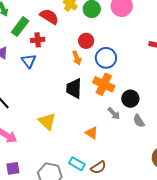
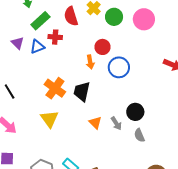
red semicircle: (49, 16) -> (71, 16), turned -150
blue triangle: (29, 61) -> (37, 47), moved, turned 35
orange cross: (104, 84) -> (55, 88), moved
orange triangle: (92, 133) -> (95, 123), moved

